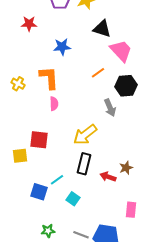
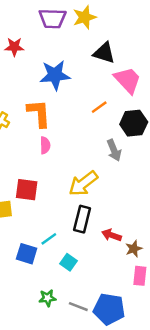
blue star: (62, 47) -> (55, 75), size x1.4
brown star: (126, 168) -> (134, 249), moved
green star: (48, 231) -> (48, 298), moved

